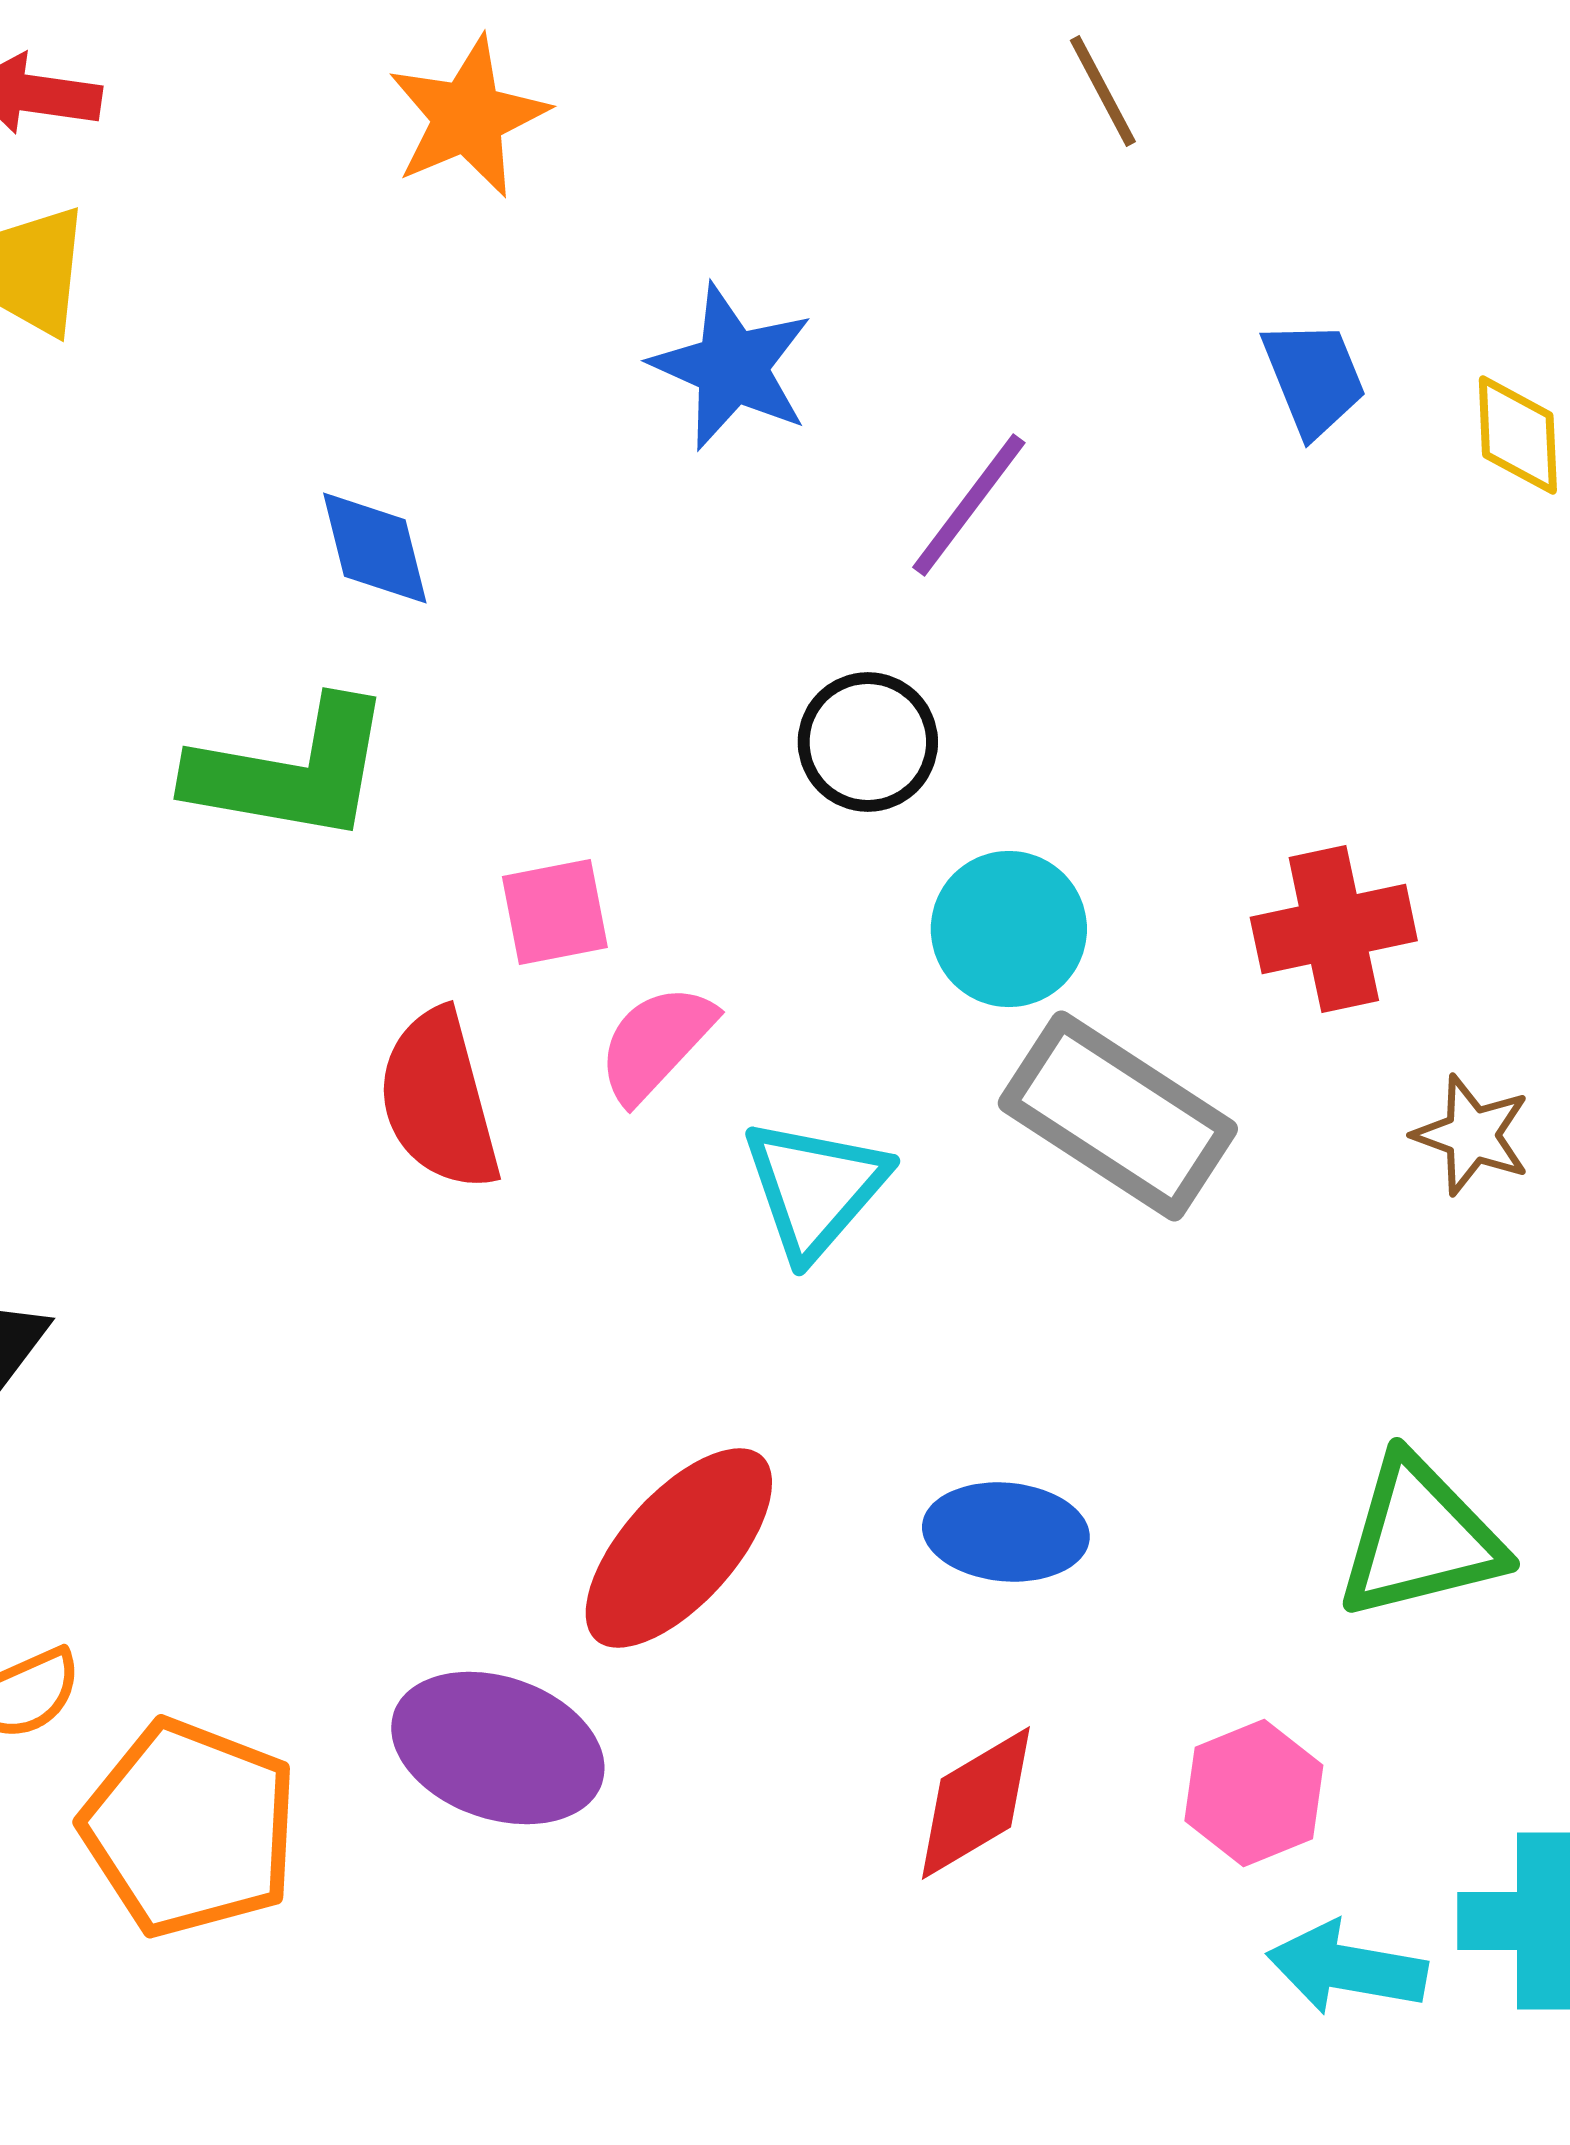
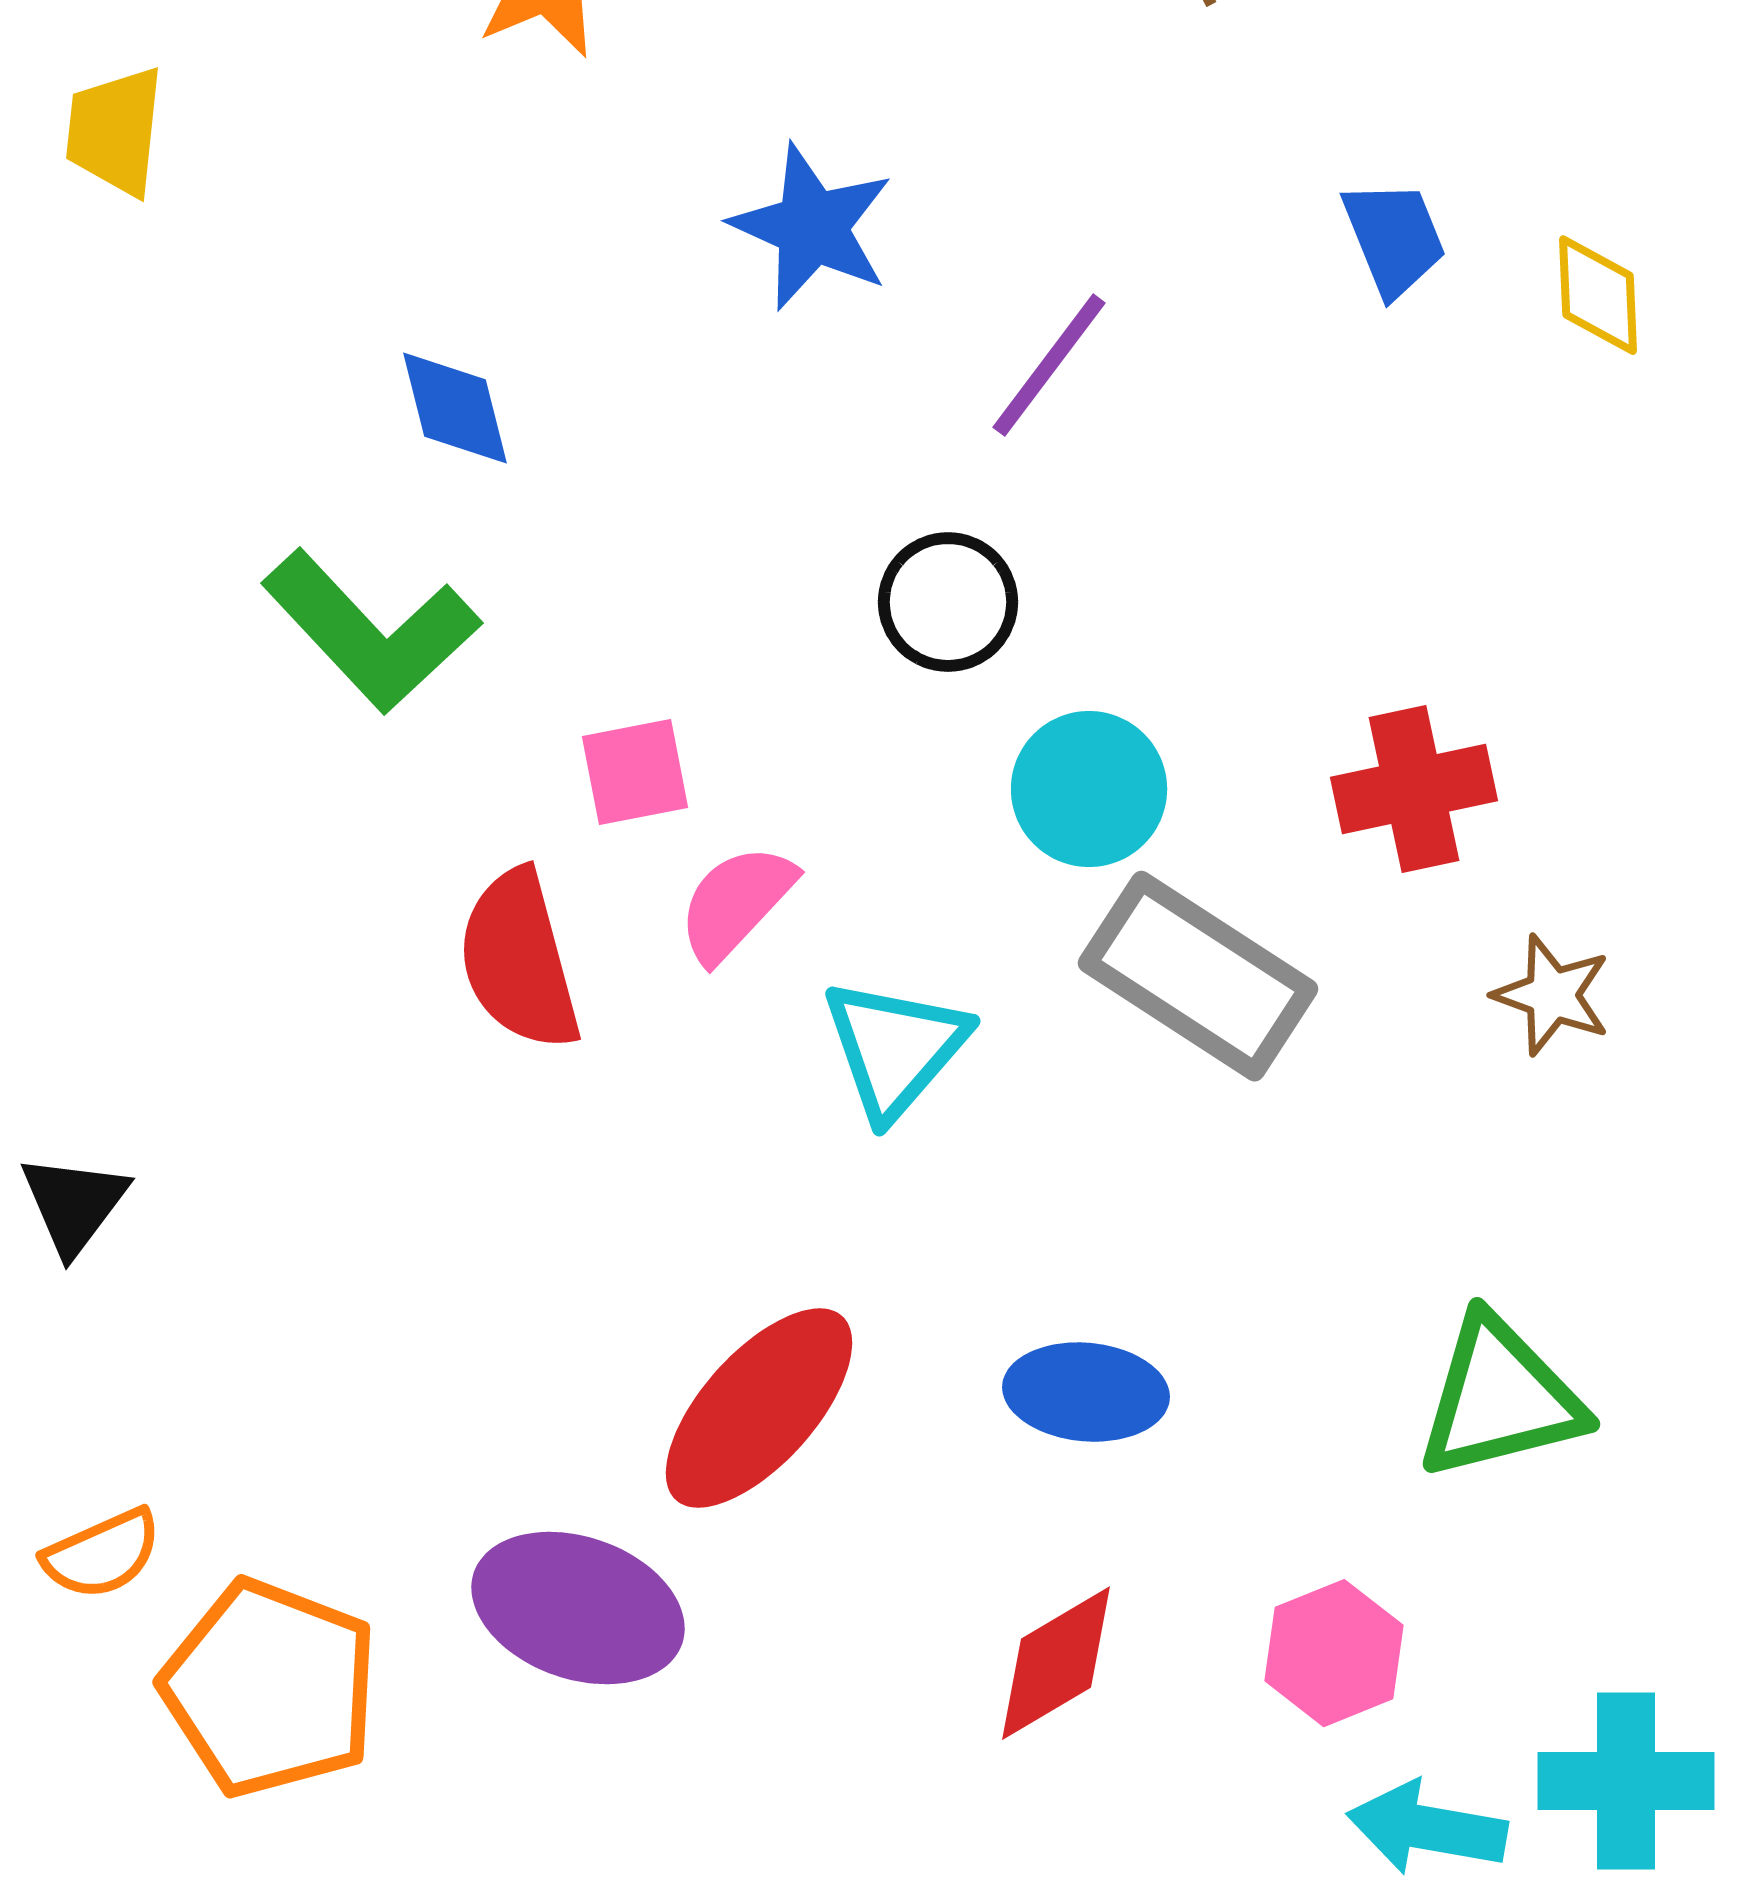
green L-shape: (291, 771) -> (371, 631), turned 37

